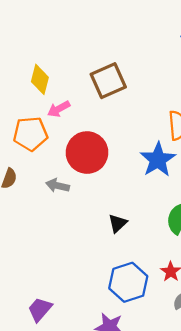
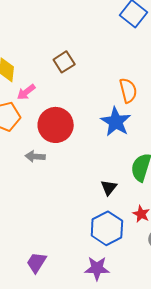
brown square: (108, 81) -> (64, 62), size x0.7
black triangle: (118, 223) -> (109, 188), moved

